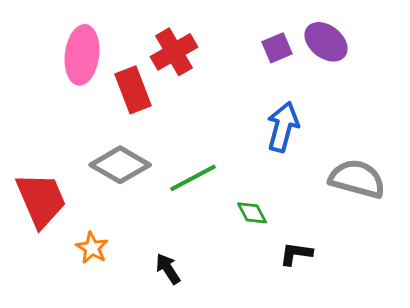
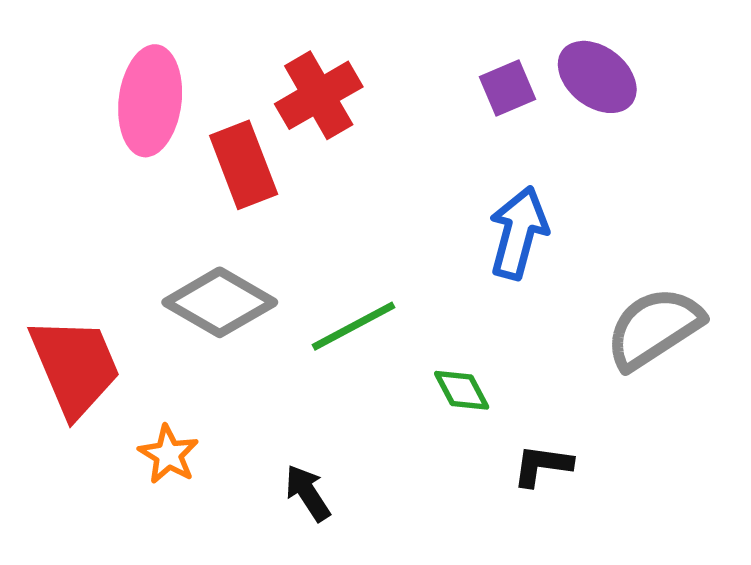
gray semicircle: (357, 179) -> (654, 328), turned -48

